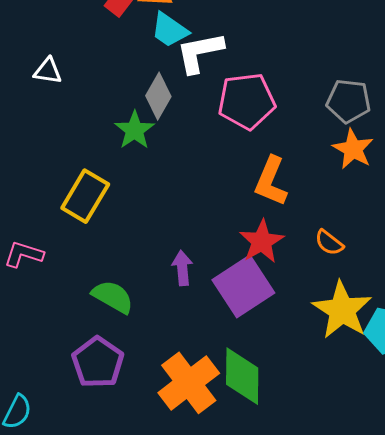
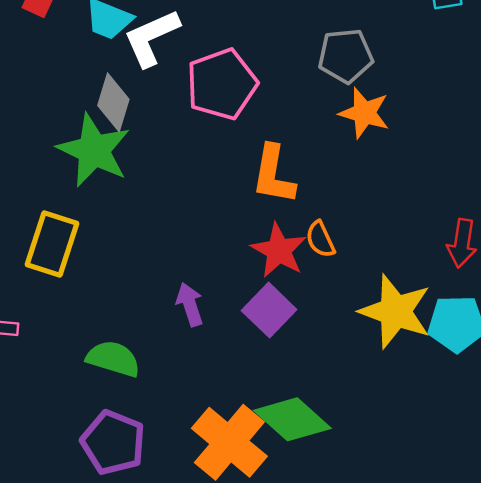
green star: (135, 130) -> (94, 150), size x1.5
orange semicircle: (329, 243) -> (320, 239), moved, turned 40
purple square: (243, 286) -> (269, 310), size x0.7
green diamond: (242, 376) -> (292, 419), turned -36

